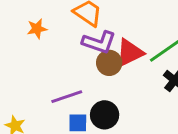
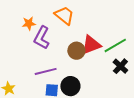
purple L-shape: (99, 42) -> (42, 38), moved, turned 95

